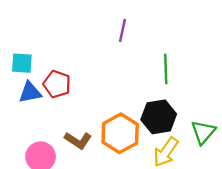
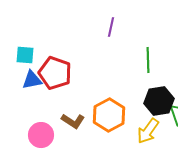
red pentagon: (57, 84) -> (55, 73), size x1.4
black hexagon: (159, 117) -> (159, 101), moved

